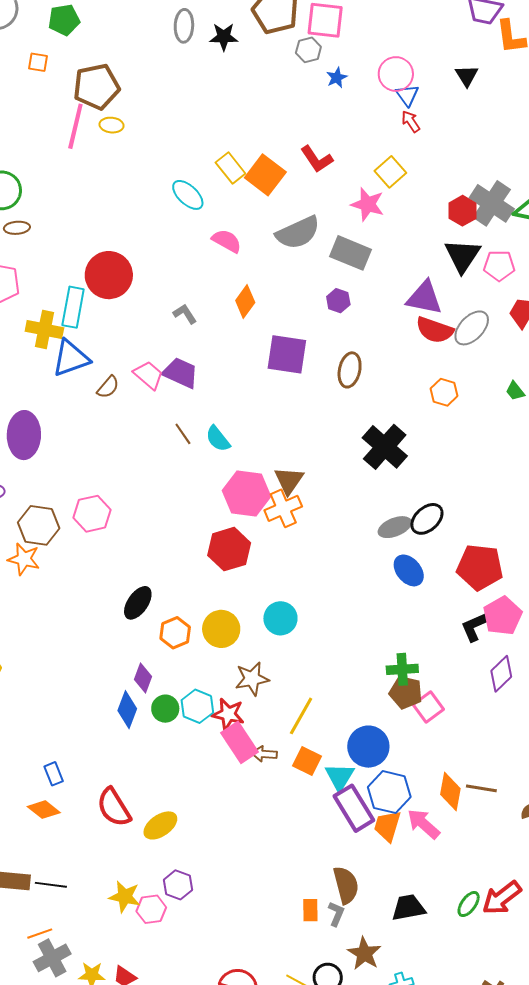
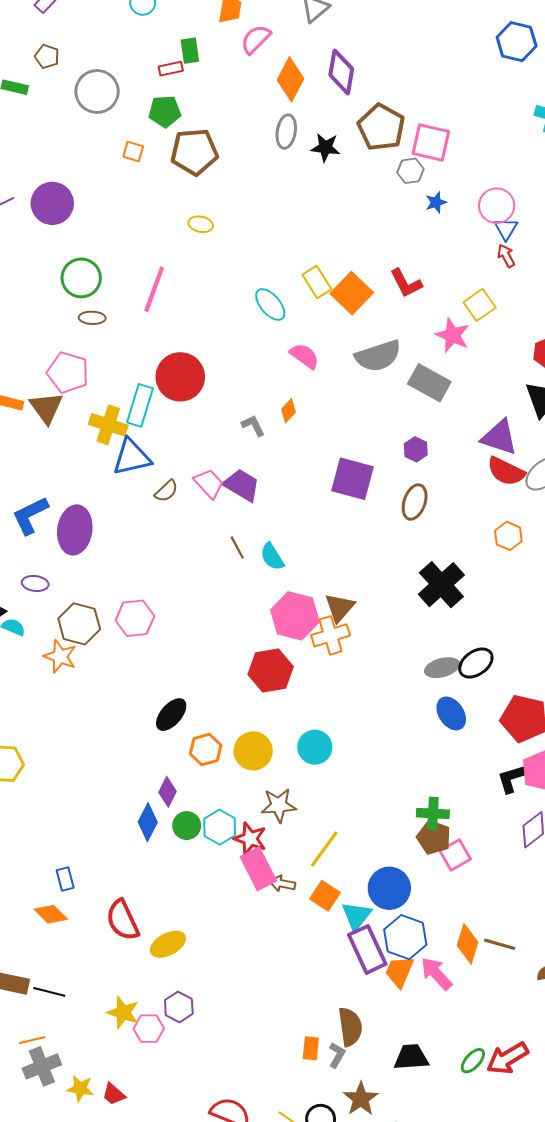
brown pentagon: (96, 87) -> (194, 152), moved
pink line: (75, 126) -> (154, 289), moved
orange diamond: (245, 301) -> (288, 411), moved, size x0.7
purple hexagon: (338, 301) -> (416, 449), moved

